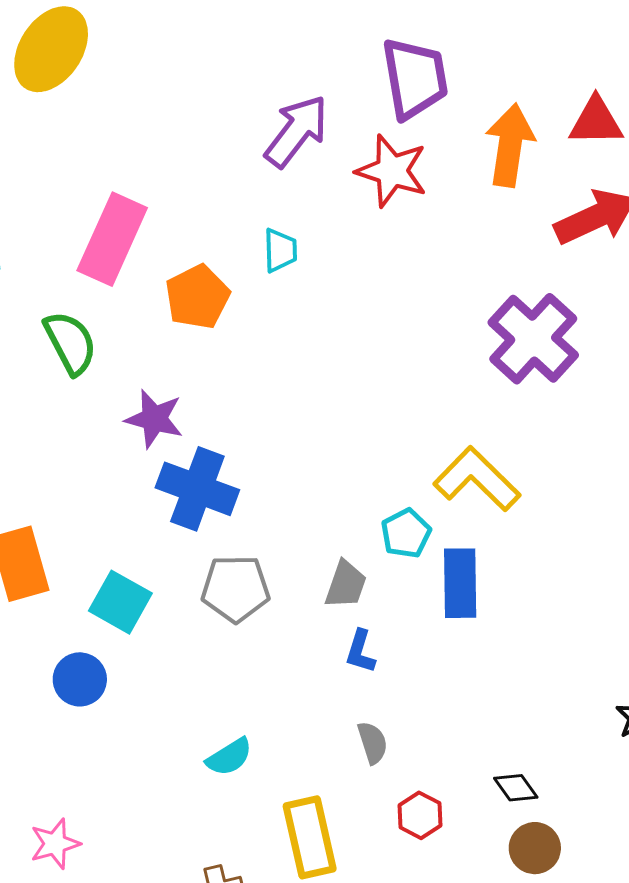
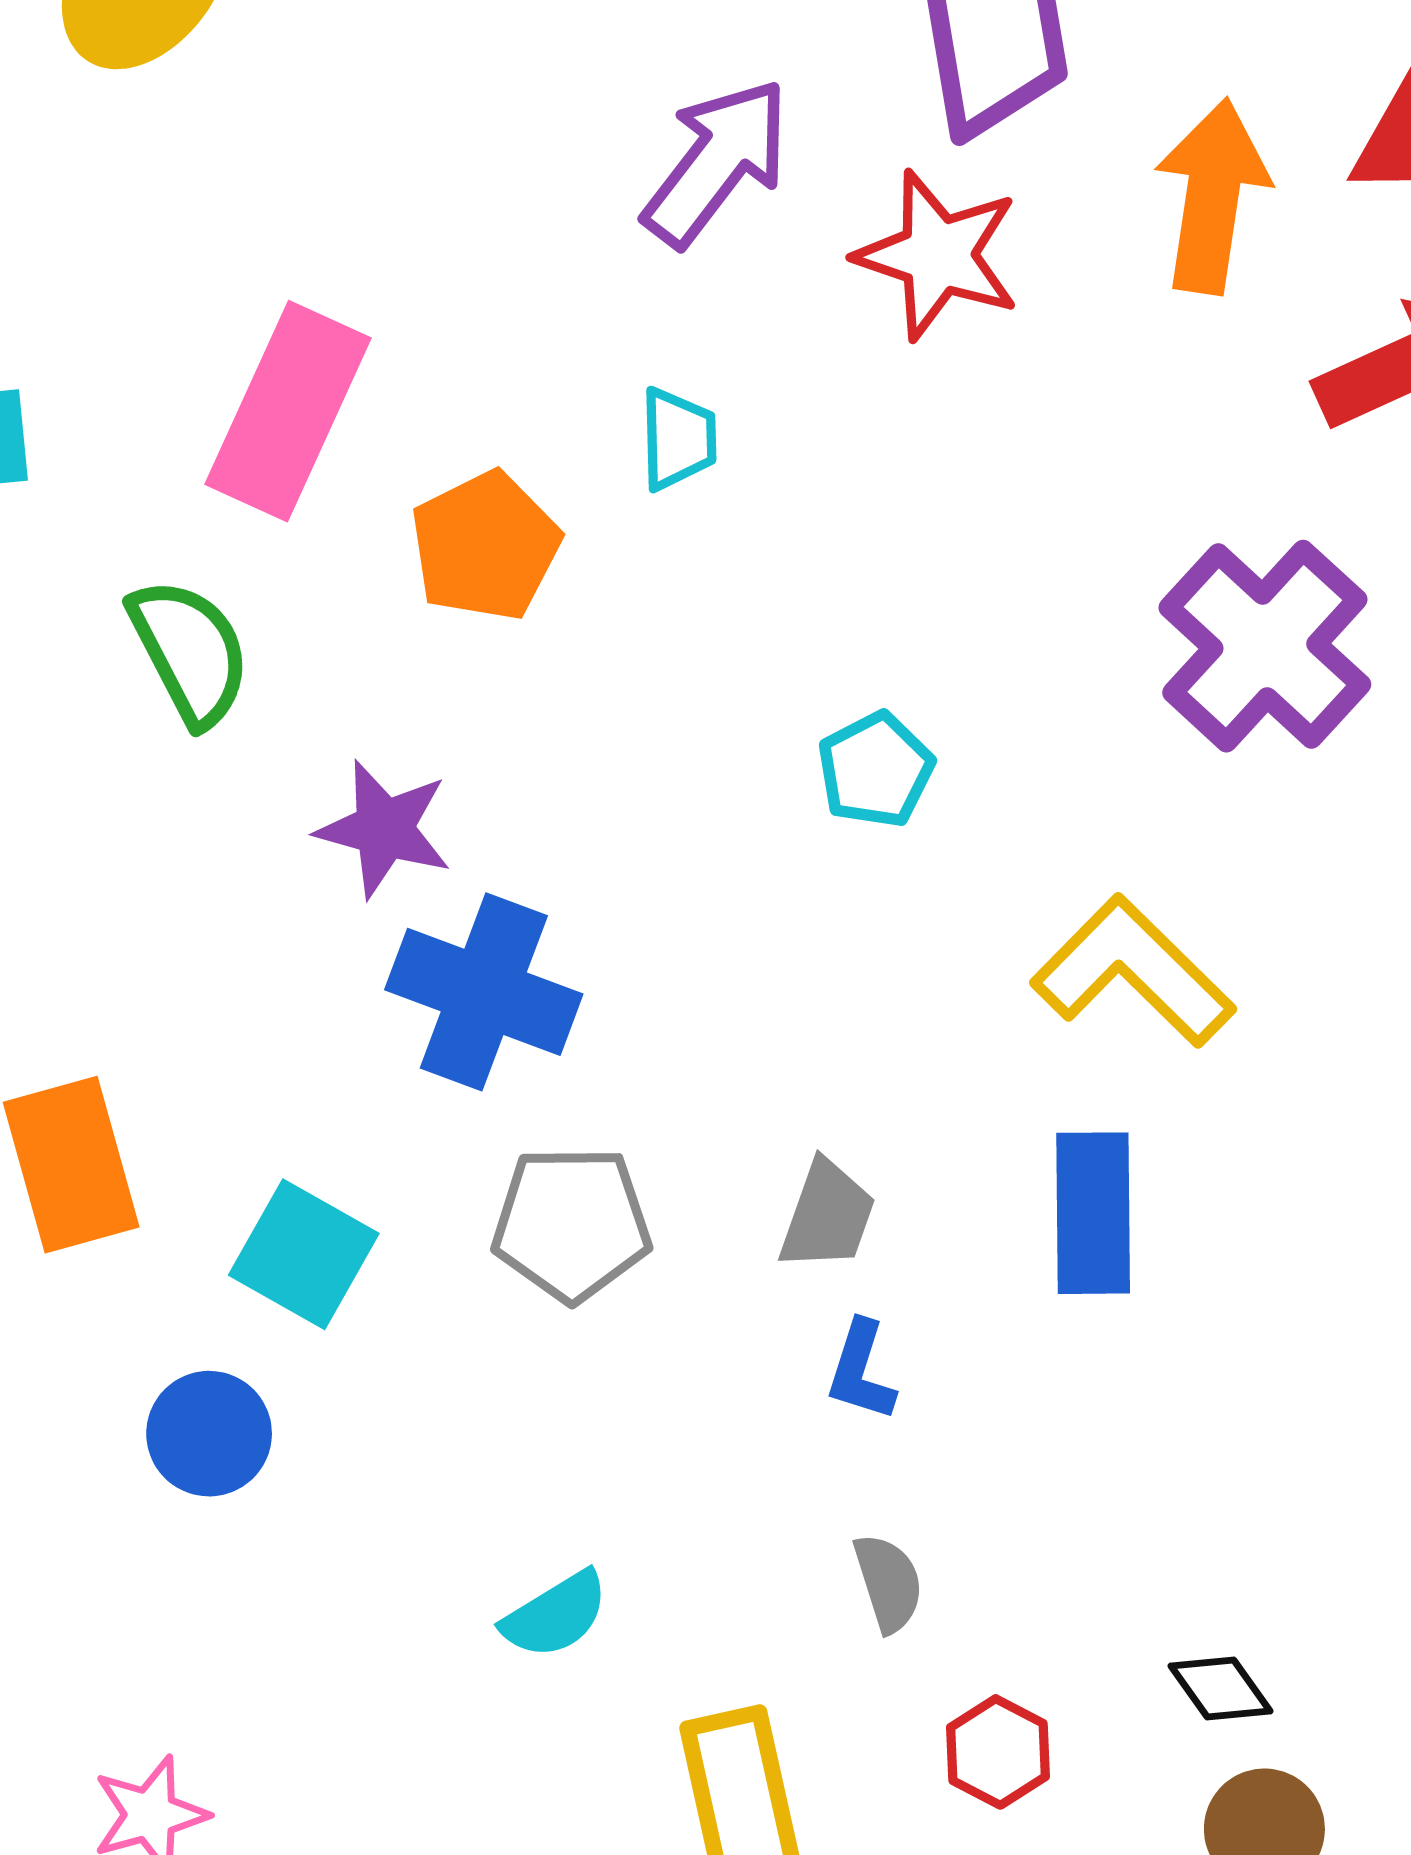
cyan pentagon: (406, 533) -> (875, 770), moved

